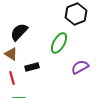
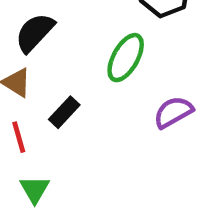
black rectangle: (32, 67) -> (64, 112), turned -32

